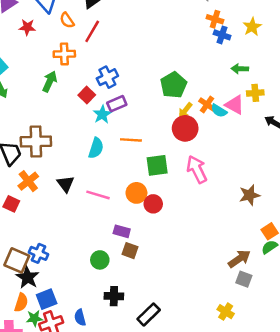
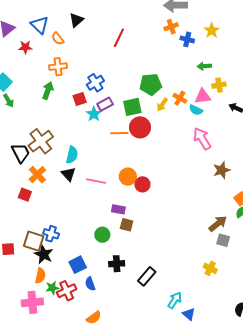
orange cross: (215, 19) -> (171, 27), moved, turned -32
red line: (92, 31) -> (119, 38), moved
green pentagon: (173, 85) -> (151, 84), turned 30
red square: (87, 95) -> (80, 99), turned 32
pink triangle: (235, 105) -> (203, 96), turned -30
cyan semicircle: (219, 111) -> (196, 110), moved
red circle: (185, 128) -> (140, 127), moved
brown cross: (36, 142) -> (41, 141), turned -30
cyan semicircle: (96, 148) -> (72, 155), moved
green square: (157, 165) -> (132, 107), moved
pink arrow: (197, 169) -> (202, 139), moved
blue square: (47, 299) -> (78, 265), moved

